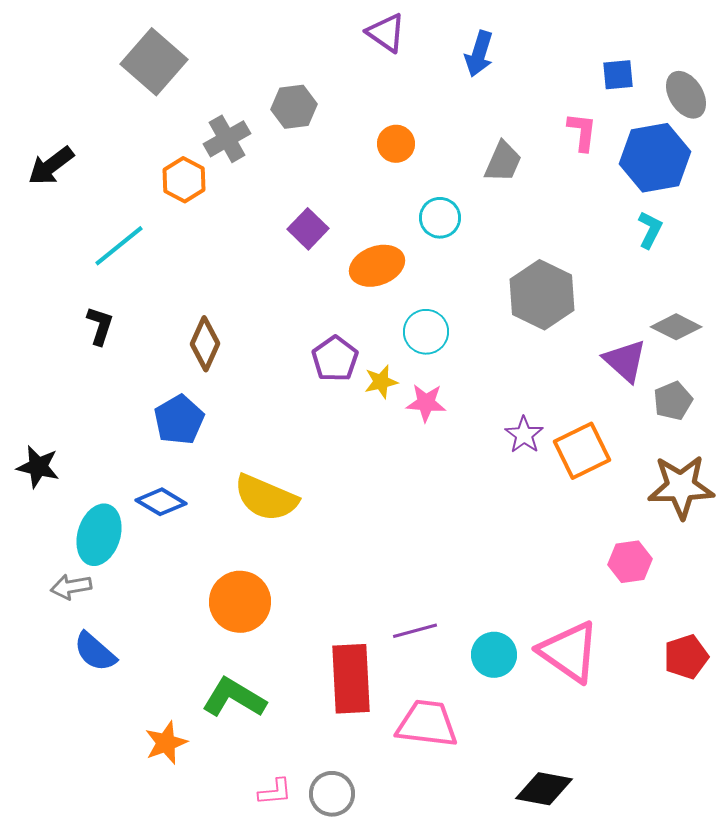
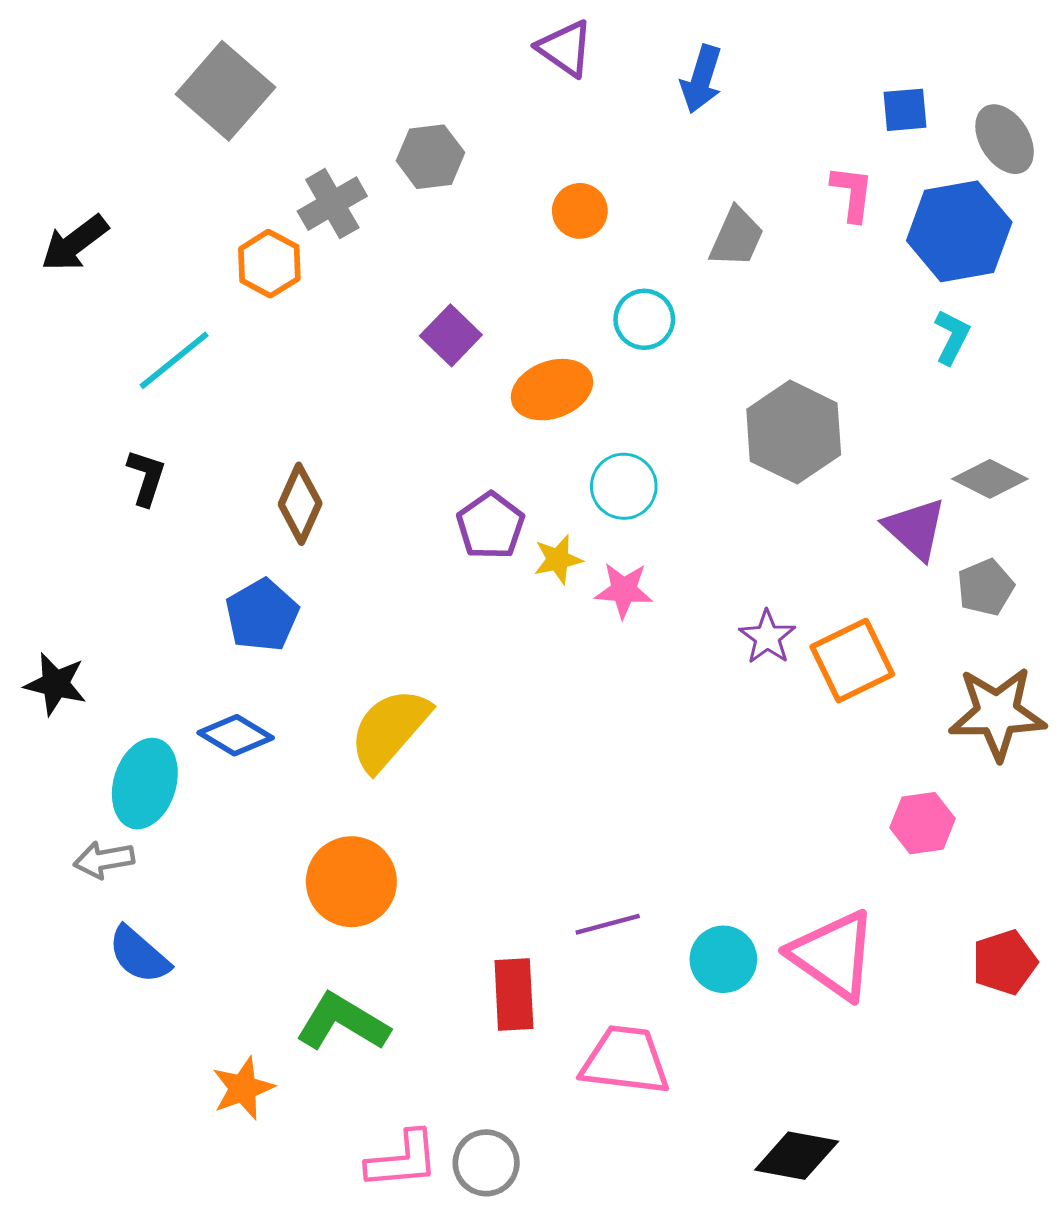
yellow semicircle: (266, 498) -> (389, 729), turned 108
red rectangle: (351, 679) -> (514, 994), size x0.7
pink L-shape: (275, 792) -> (403, 1160), size x1.5

